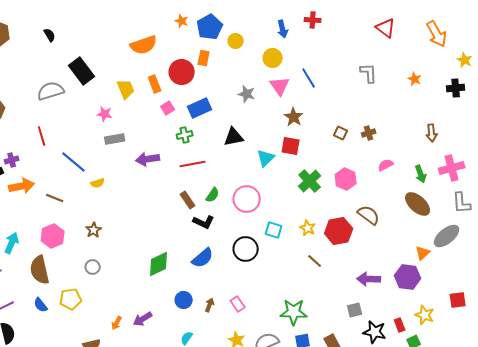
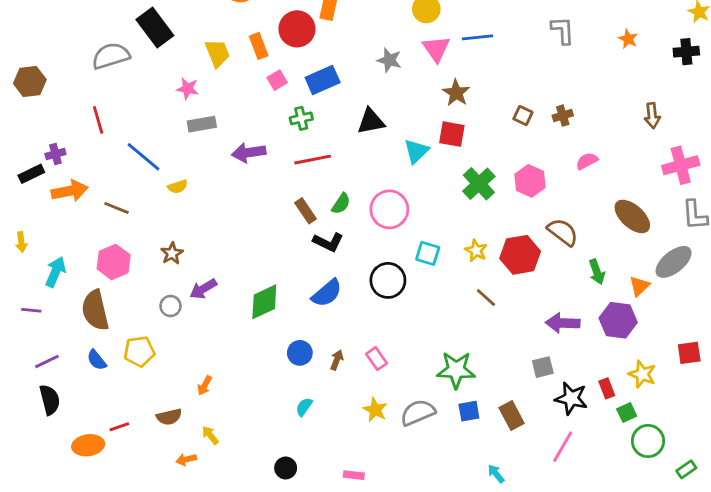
blue line: (309, 78) -> (477, 37), turned -65
green arrow: (421, 174) -> (597, 272), moved
purple arrow: (143, 319) -> (203, 289), moved

